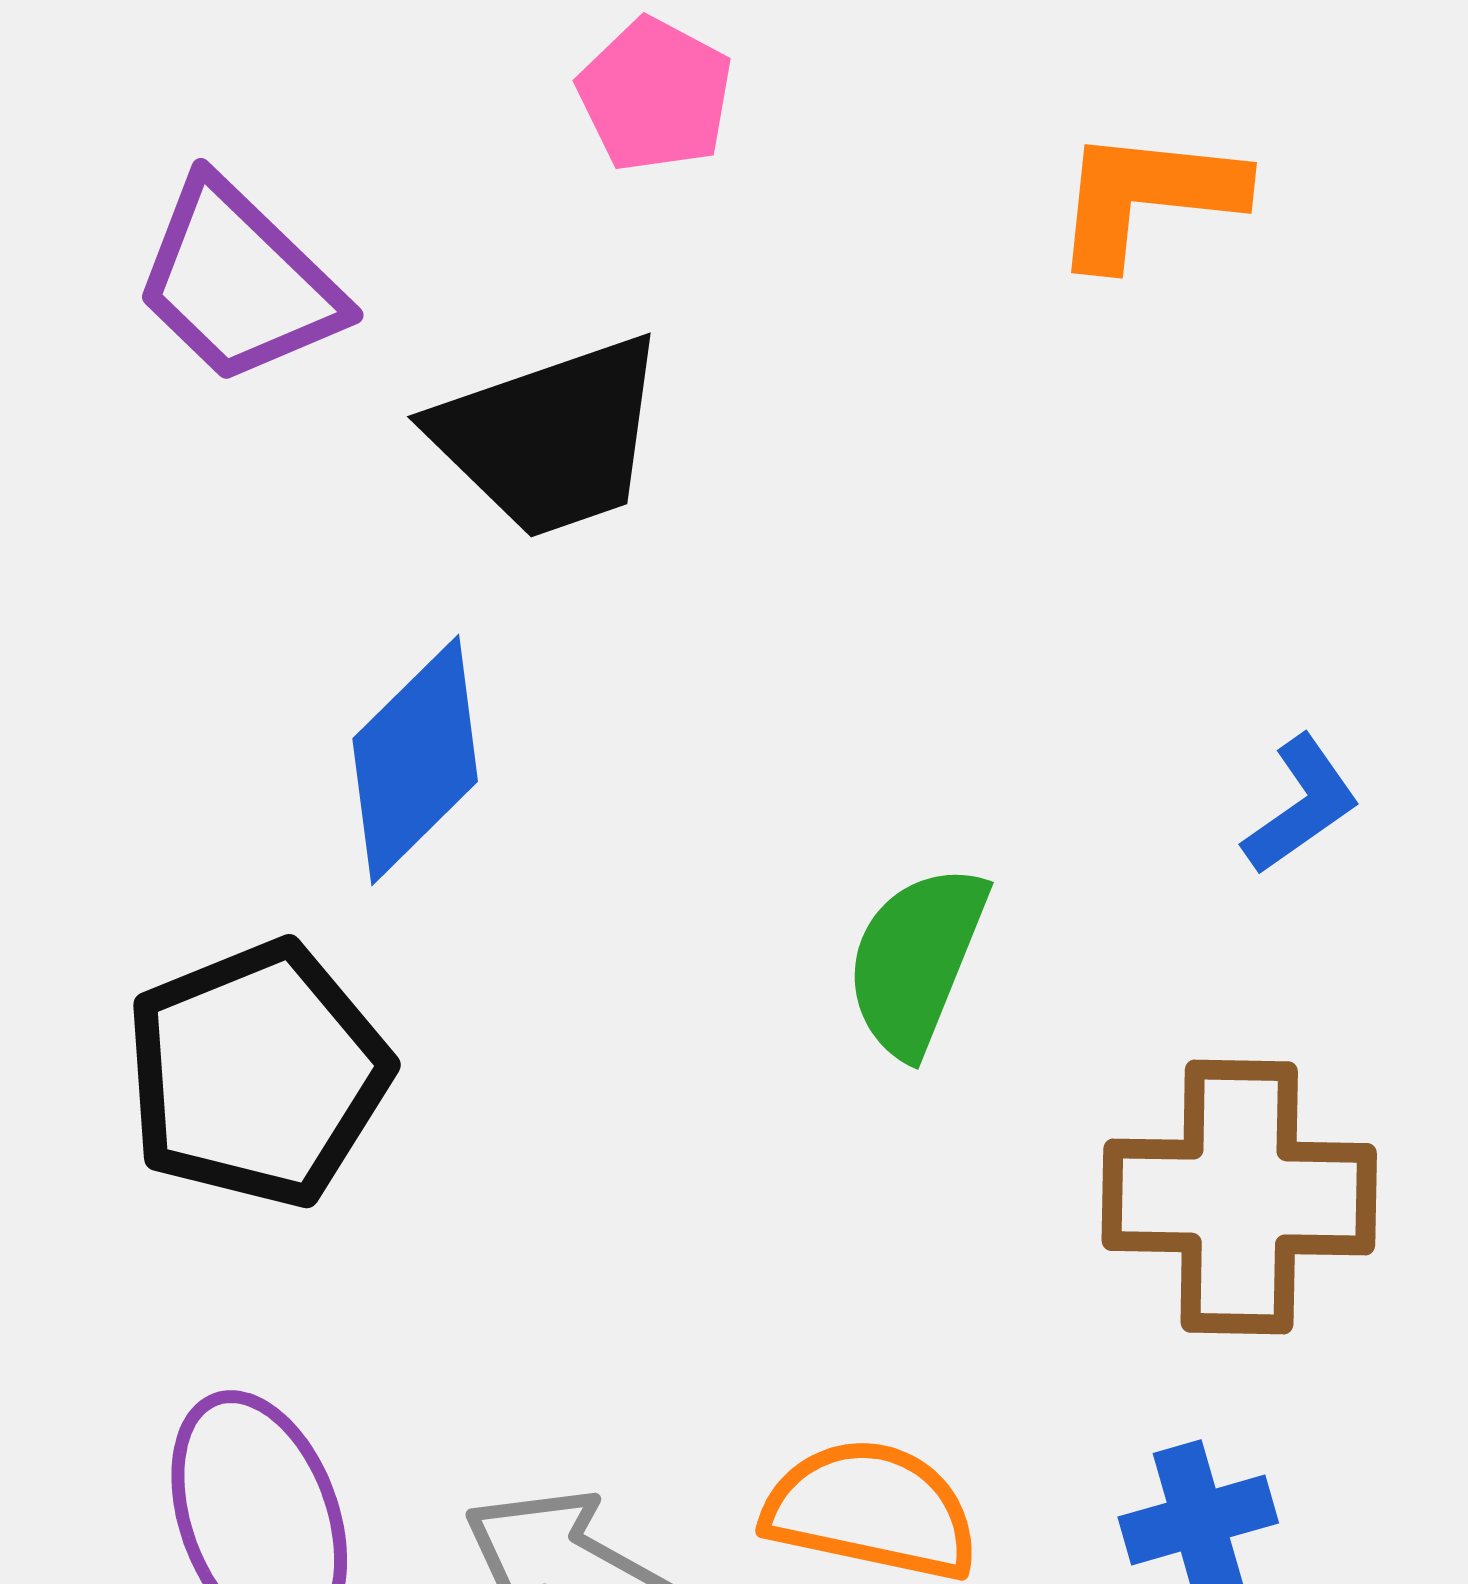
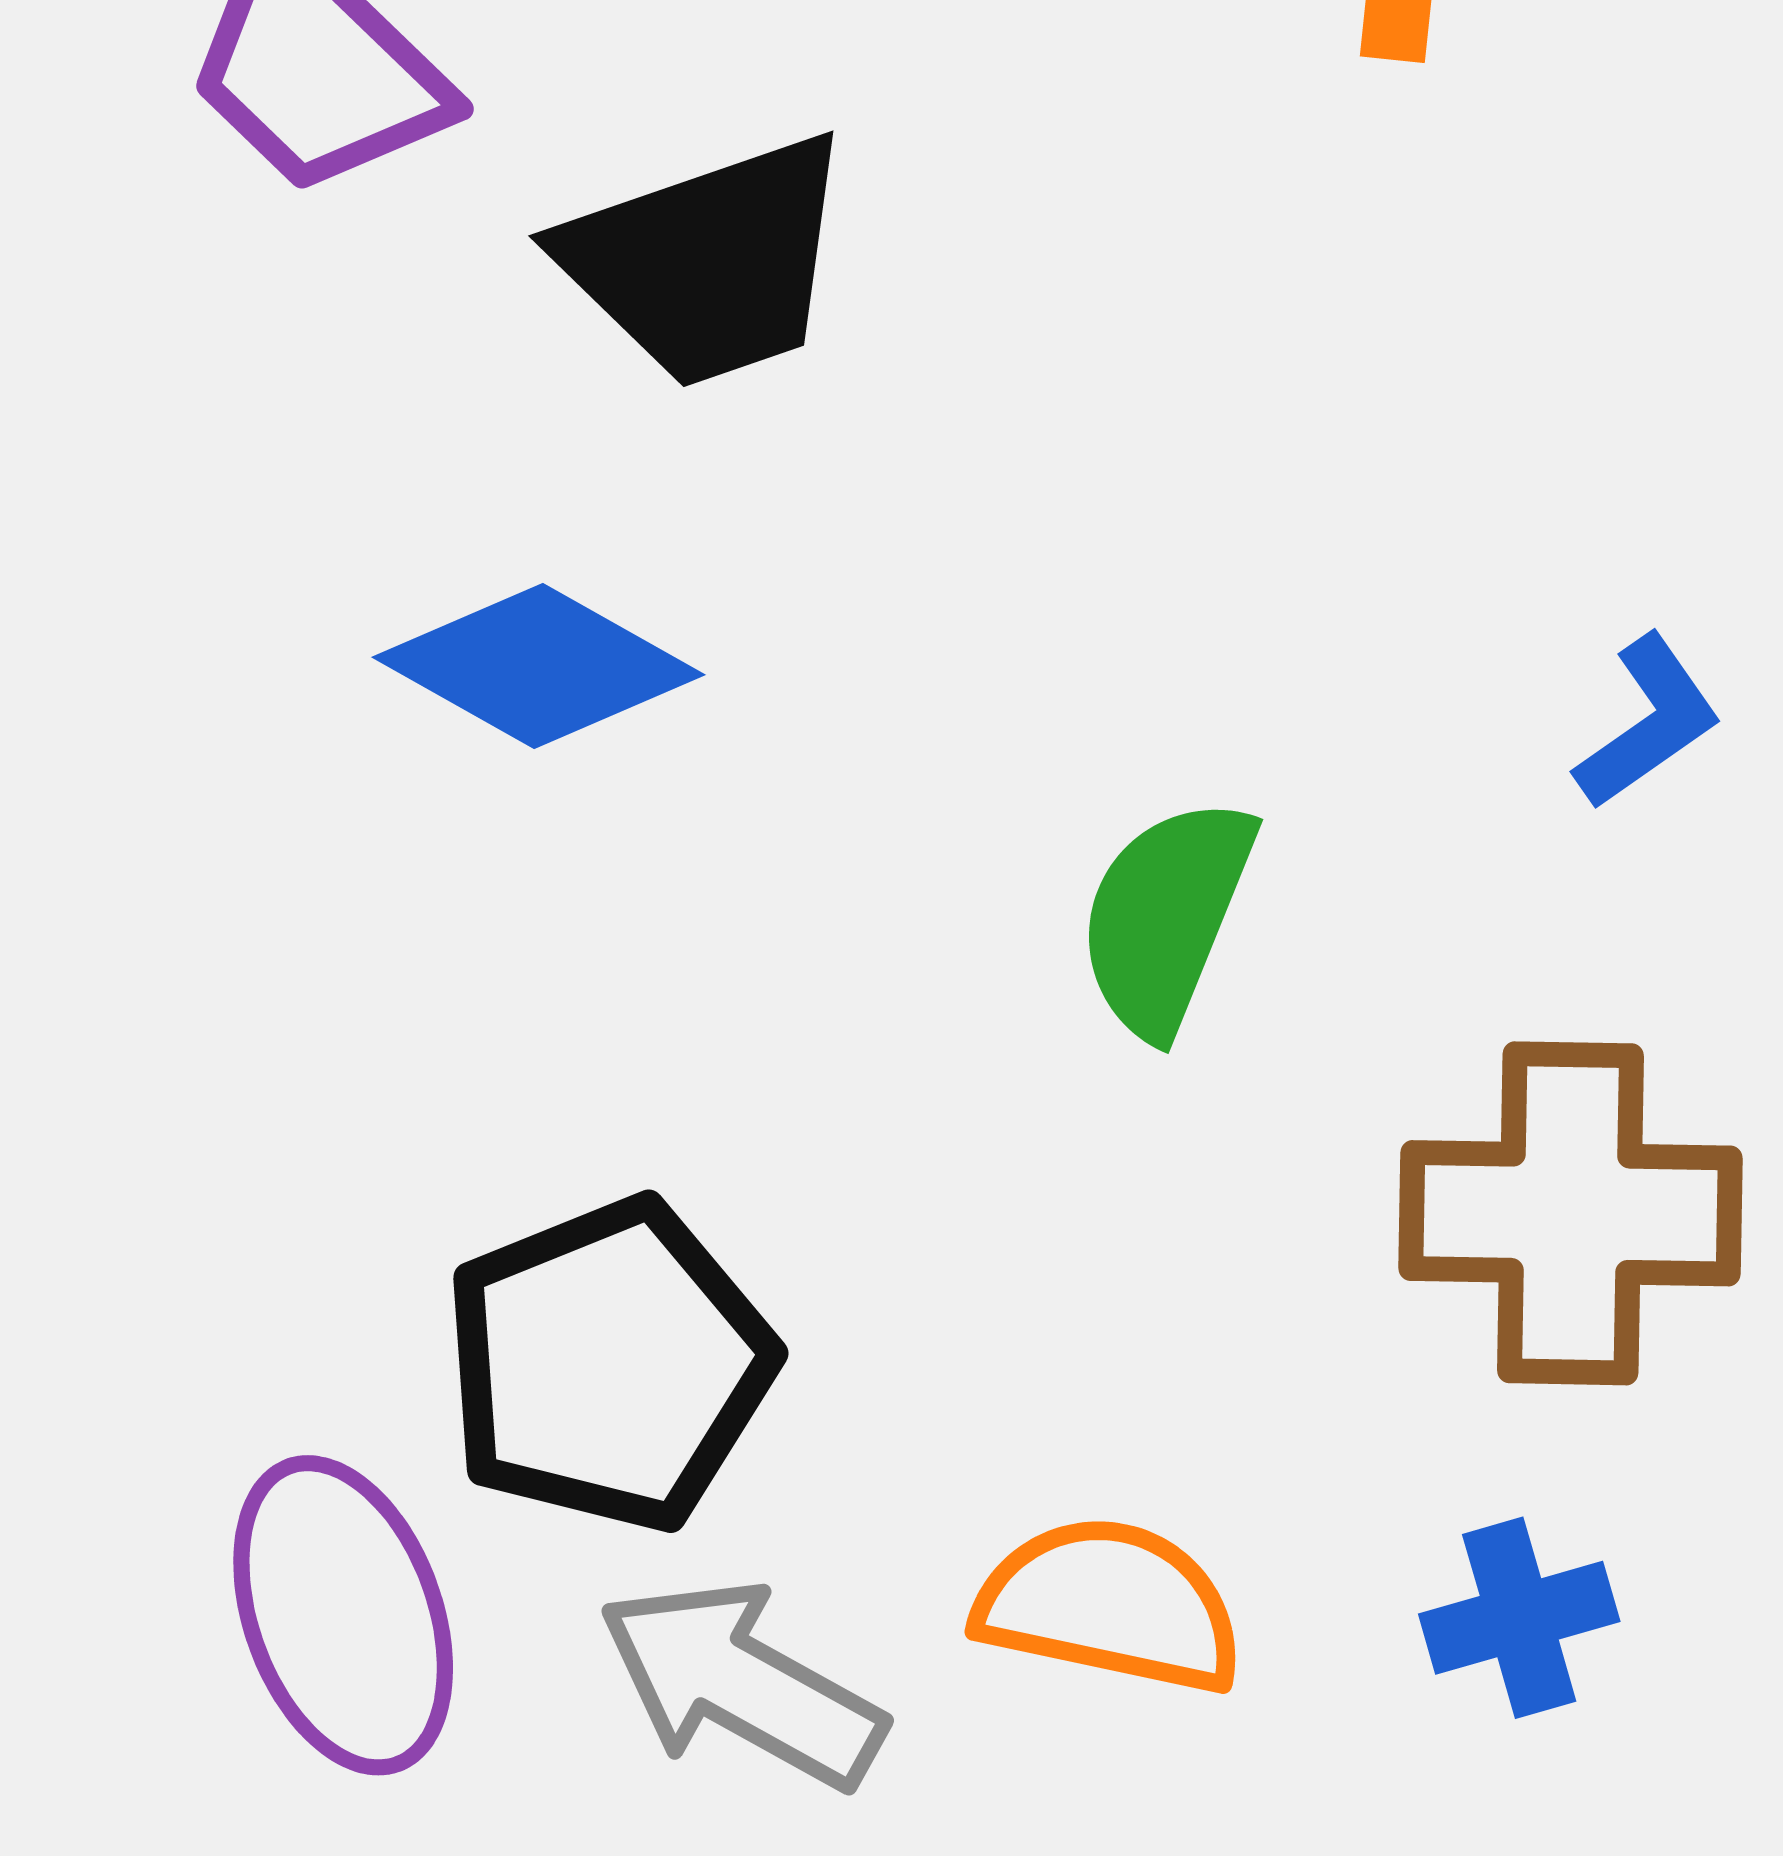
blue diamond: (415, 760) -> (539, 666), turned 74
black pentagon: (257, 1074) -> (609, 1365), moved

